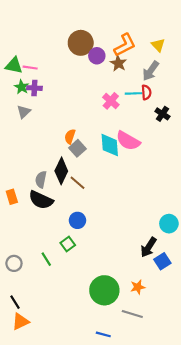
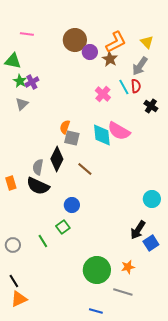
pink line: (30, 68) -> (27, 34), moved
purple cross: (34, 88) -> (32, 82), turned -32
cyan line: (133, 93) -> (124, 87), turned 63
gray square: (77, 148) -> (72, 138), turned -35
brown line: (77, 183) -> (85, 169), moved
cyan circle: (169, 224) -> (152, 199), moved

